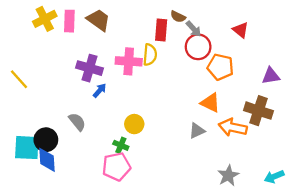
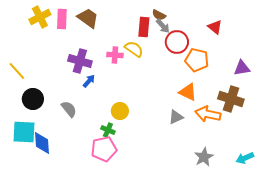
gray arrow: (194, 29) -> (163, 26), moved
yellow semicircle: (150, 55) -> (134, 49), turned -60
pink cross: (129, 61) -> (115, 55), size x0.7
black circle: (46, 140) -> (33, 99), moved

